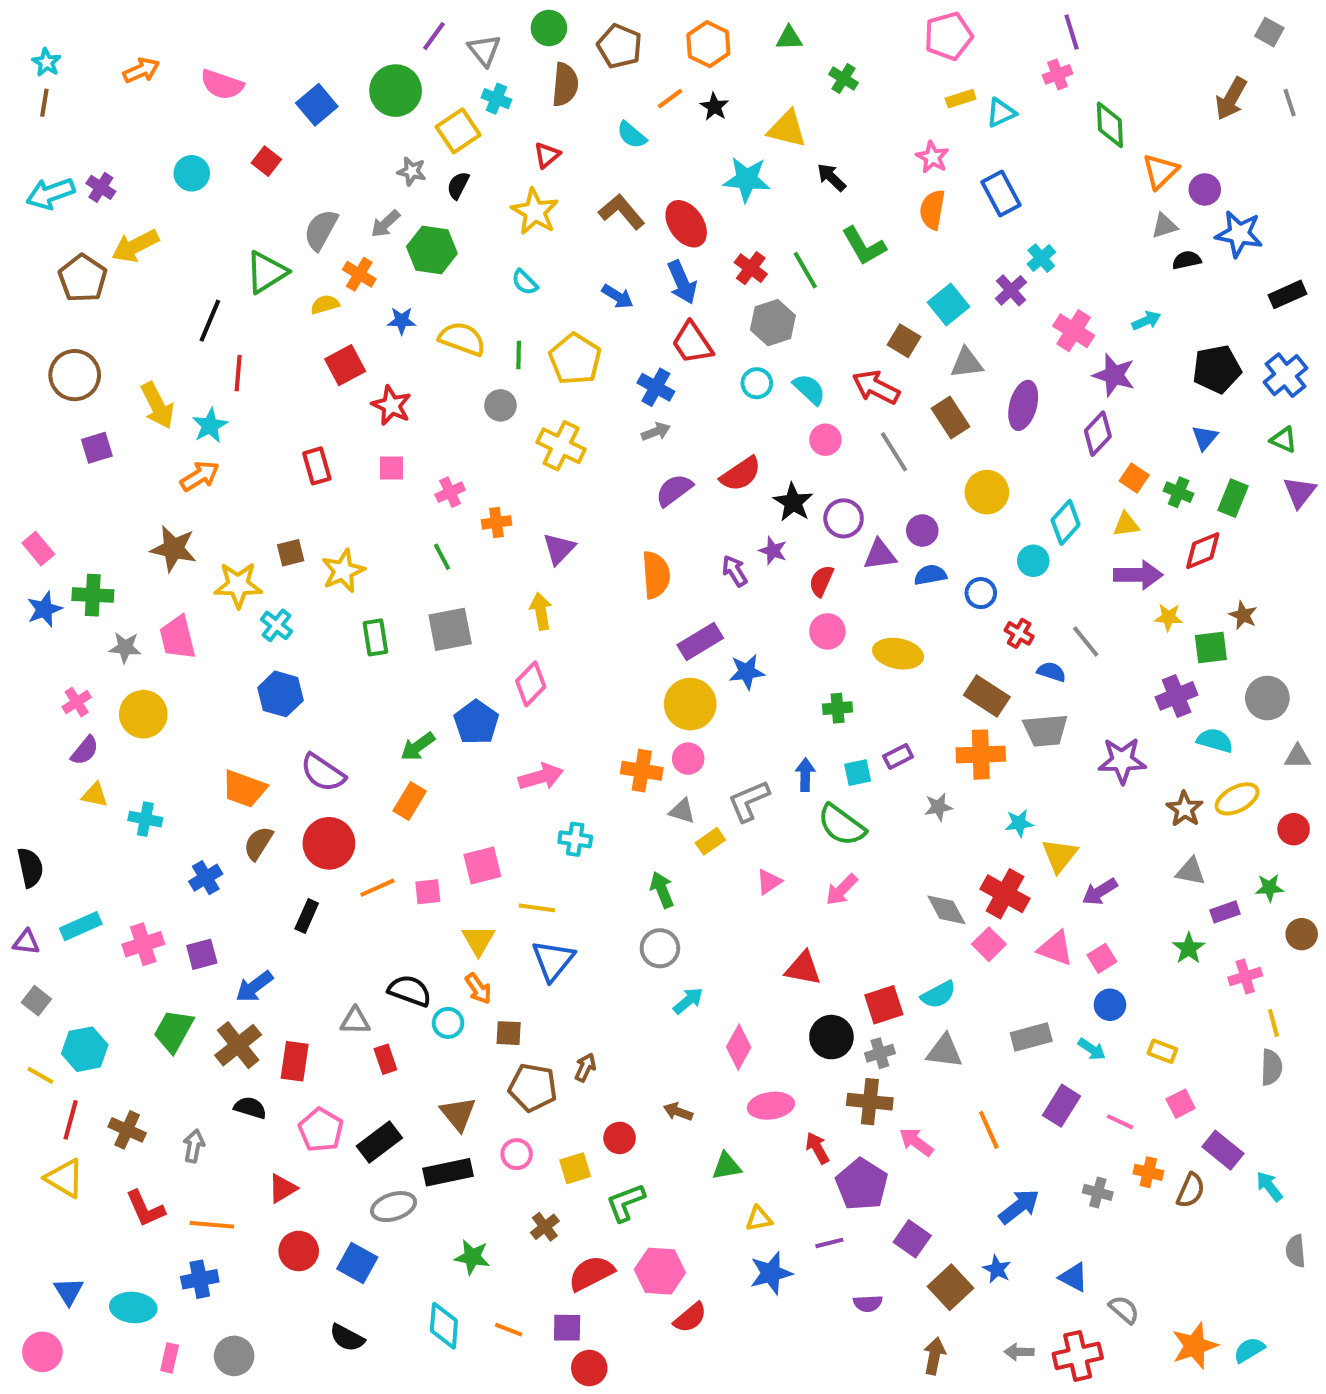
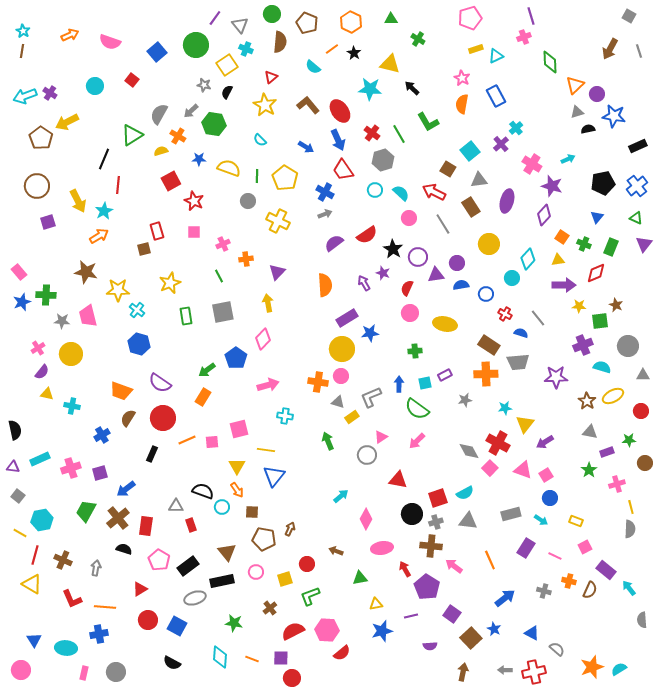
brown square: (291, 553) -> (144, 249), moved
gray circle: (660, 948) -> (367, 455), moved

